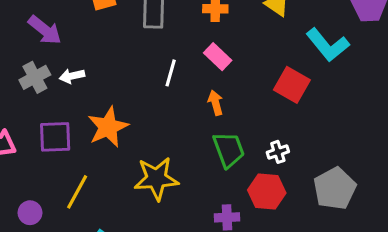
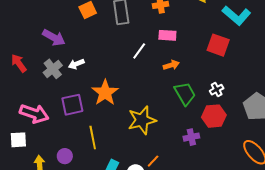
pink rectangle: (218, 57) -> (167, 35), turned -30
white line: (171, 73) -> (139, 51), turned 30
orange arrow: (215, 103) -> (171, 65), turned 98
yellow line: (77, 192) -> (93, 137), turned -30

